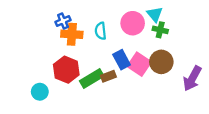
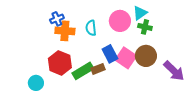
cyan triangle: (155, 14) -> (140, 13), turned 35
purple arrow: (192, 78) -> (174, 71), turned -75

